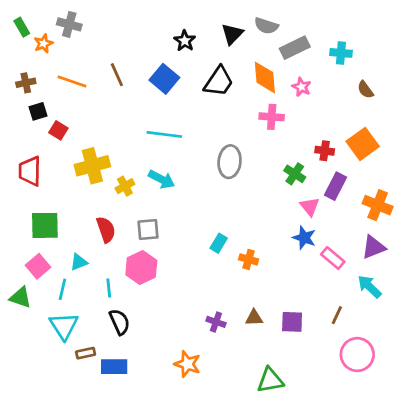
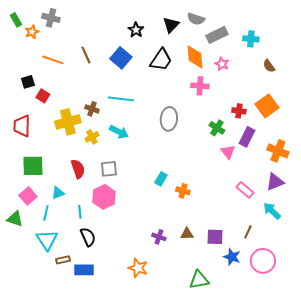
brown cross: (26, 83) -> (92, 109), moved, turned 32
blue star: (304, 238) -> (232, 257), moved

